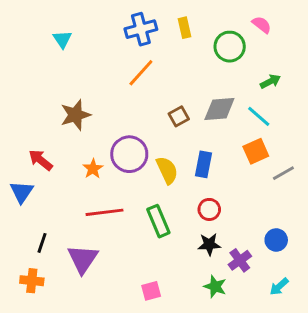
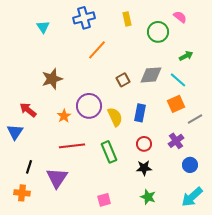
blue cross: (141, 29) -> (84, 18), moved
purple cross: (240, 260) -> (176, 141), moved
cyan arrow: (279, 287) -> (192, 197), size x1.6

